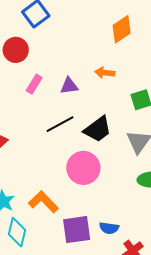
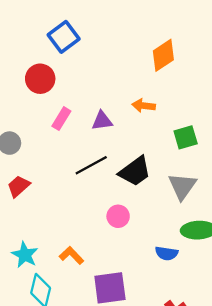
pink circle: (83, 168) -> (118, 216), size x0.6
orange L-shape: (43, 202) -> (72, 255), size x0.7
blue semicircle: (109, 228) -> (167, 253), moved

